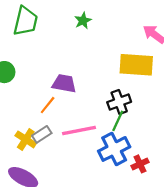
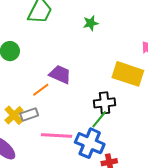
pink line: (79, 131) -> (56, 135), moved
blue cross: (114, 149) -> (90, 143), turned 36

